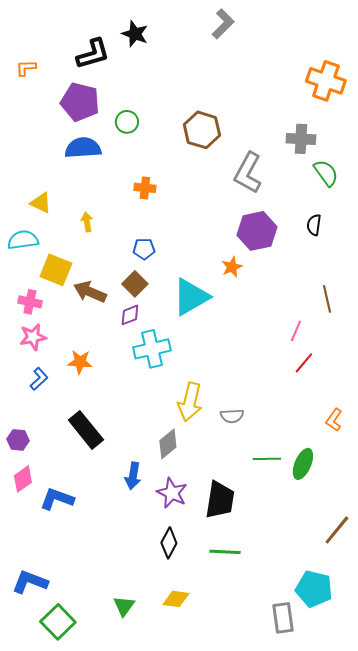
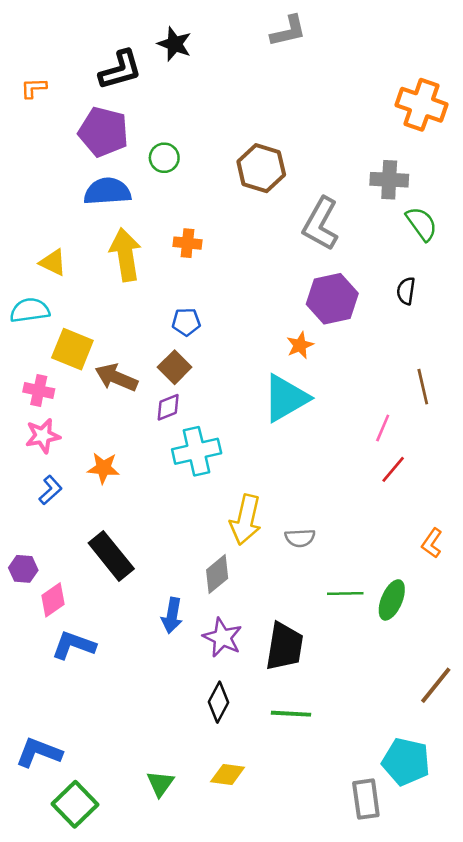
gray L-shape: (223, 24) -> (288, 31), turned 32
yellow arrow: (87, 222) -> (125, 255), moved, size x2.0
cyan triangle: (191, 297) -> (286, 398), moved
pink diamond: (23, 479) -> (53, 600), moved

